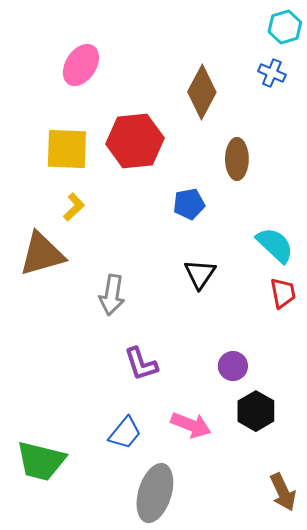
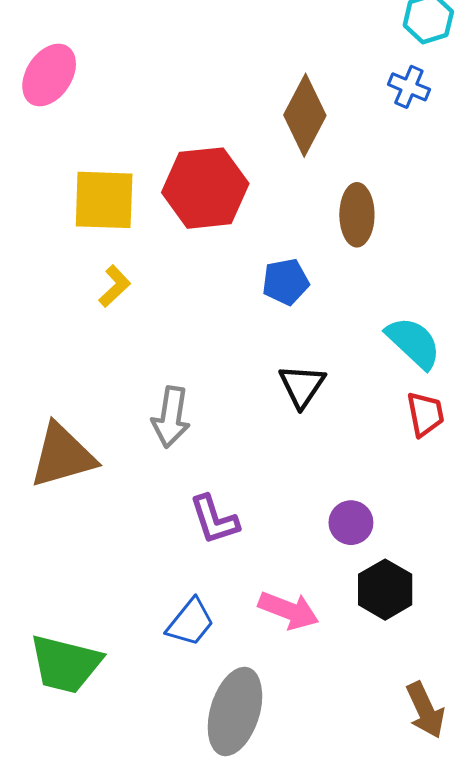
pink ellipse: (81, 65) -> (49, 75), moved
brown triangle: (42, 254) -> (62, 456), moved

